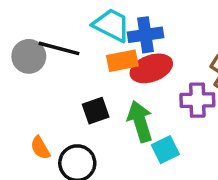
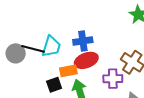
cyan trapezoid: (111, 25) -> (51, 46), moved, turned 80
orange rectangle: (122, 61) -> (68, 71), moved

